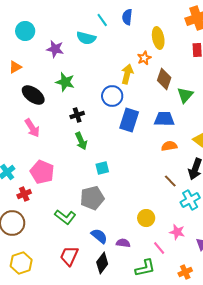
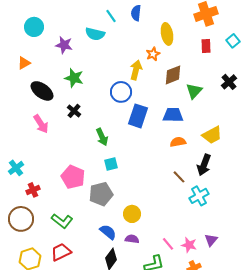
brown diamond: (164, 79) -> (173, 75), turned 50
black cross: (77, 115) -> (74, 111), moved, turned -32
green arrow: (81, 141) -> (102, 137), moved
pink pentagon: (42, 172) -> (73, 177), moved
green L-shape: (65, 217) -> (62, 221), moved
yellow circle: (146, 218) -> (132, 214), moved
pink star: (177, 232) -> (189, 245), moved
red trapezoid: (69, 256) -> (61, 252), moved, turned 40

